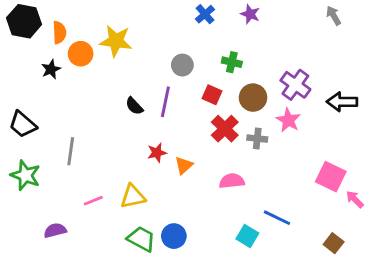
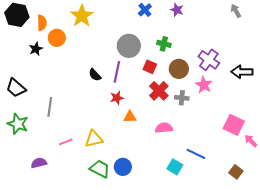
yellow star: (116, 41) -> (82, 16), moved, turned 30
gray circle: (182, 65) -> (129, 46), size x1.5
red star: (157, 153) -> (117, 98), moved
orange triangle: (184, 165) -> (130, 117), turned 40

